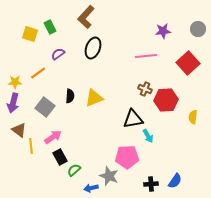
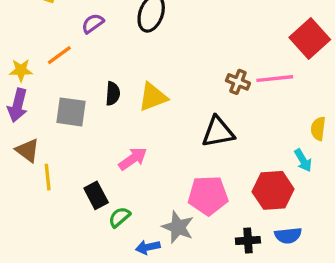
pink line: (146, 56) -> (275, 79), moved
red hexagon: (166, 100) -> (273, 190), moved
gray square: (45, 107) -> (71, 112), turned -30
cyan arrow: (148, 136) -> (303, 160), moved
pink arrow: (53, 137) -> (133, 159), moved
blue semicircle: (175, 181) -> (288, 235), turned 49

